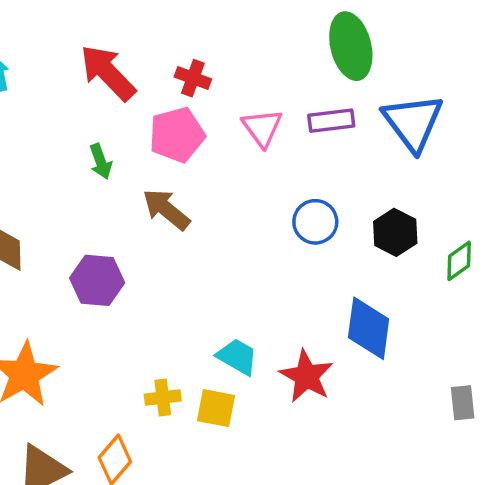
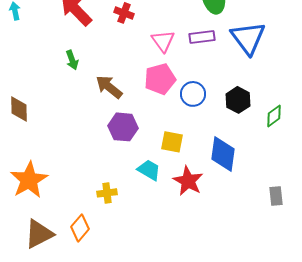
pink pentagon: (177, 135) -> (160, 79), moved
purple hexagon: (97, 280) -> (123, 127), moved
yellow square: (216, 408) -> (172, 142), moved

